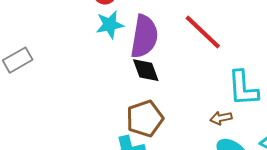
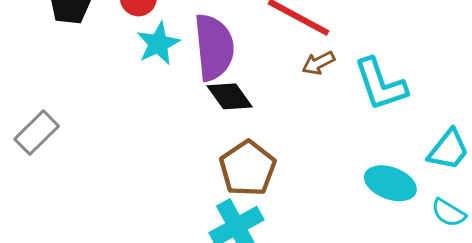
brown arrow: (221, 118) -> (318, 63), moved

